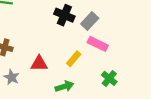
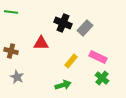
pink rectangle: (98, 44) -> (98, 57), moved
red triangle: (39, 63) -> (41, 43), moved

